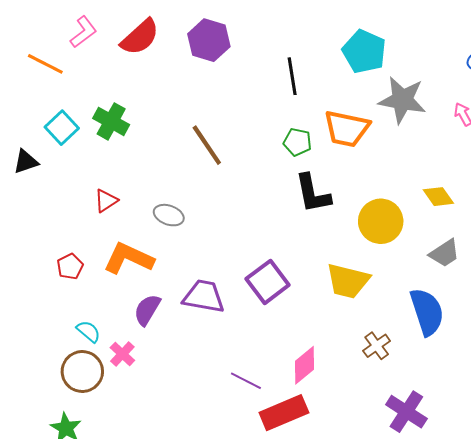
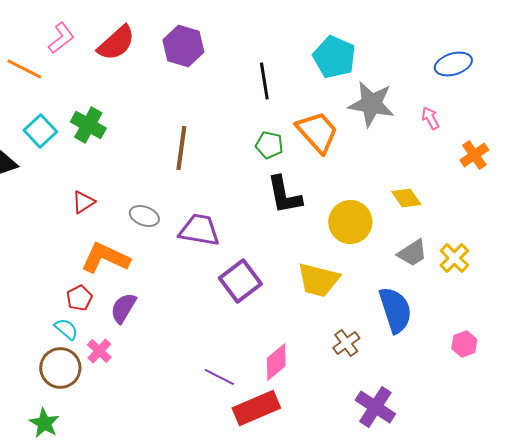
orange trapezoid: (347, 129) -> (317, 132), turned -144
brown line: (207, 145) -> (181, 148), turned 42
red pentagon: (70, 267) -> (79, 298), moved
purple trapezoid: (204, 296) -> (199, 230), moved

